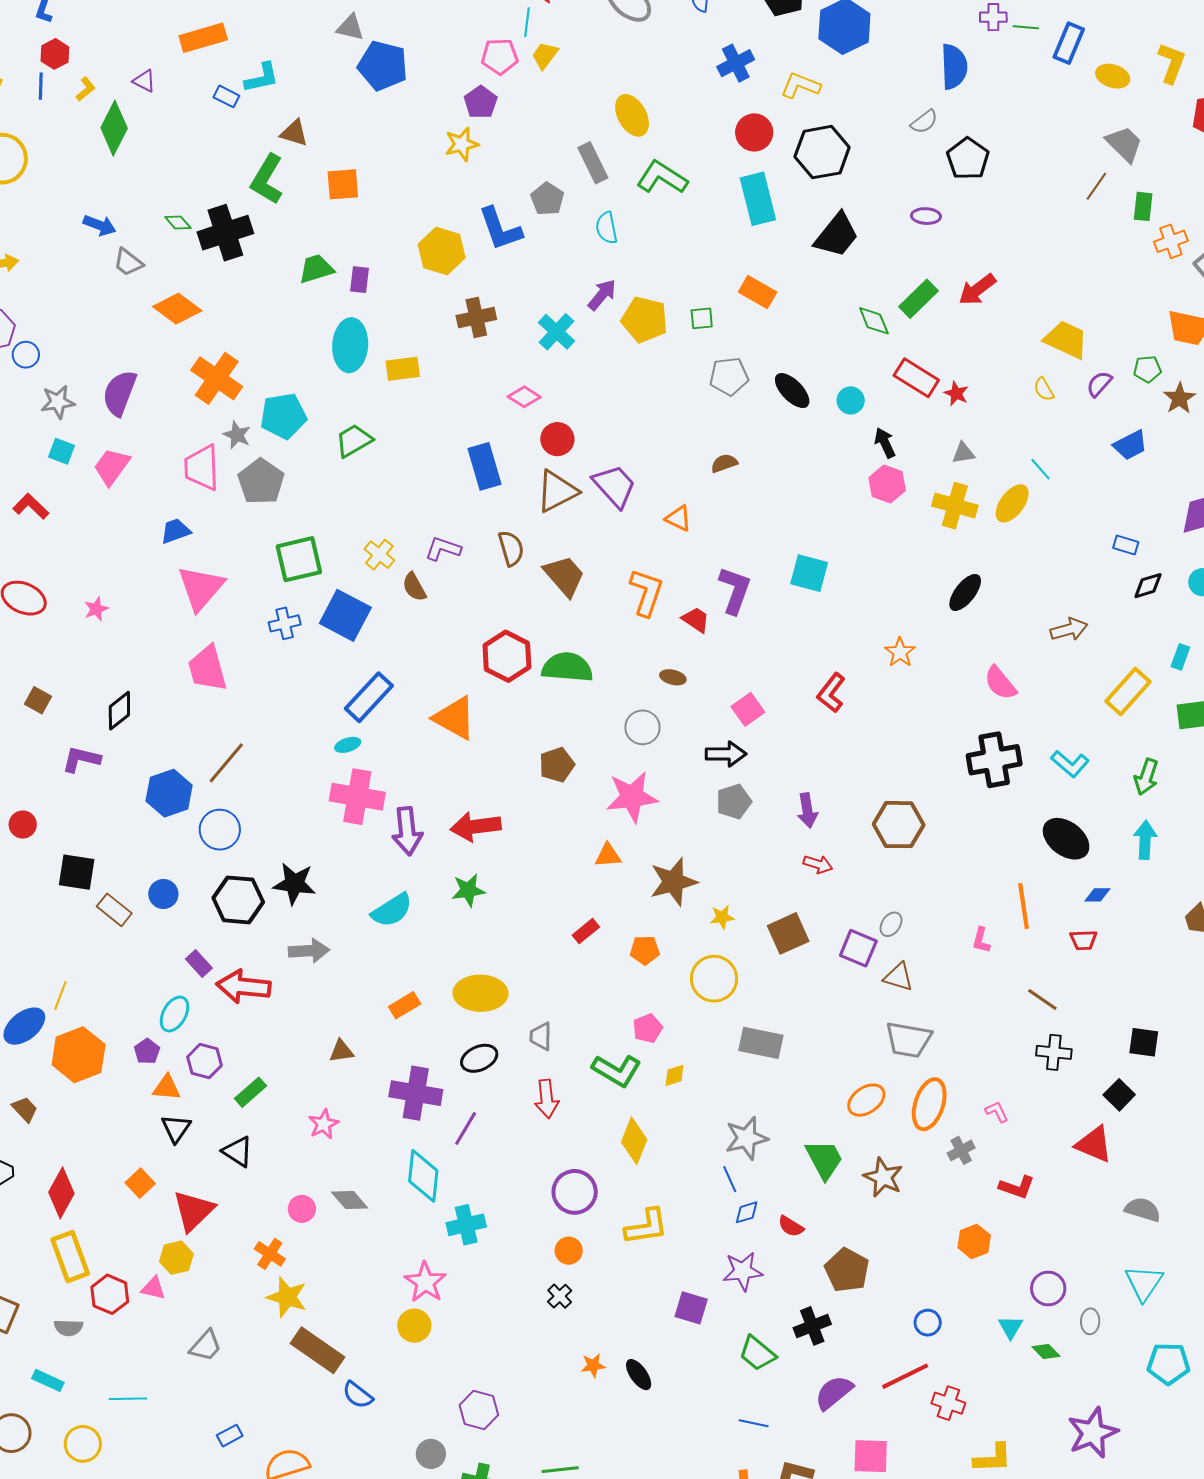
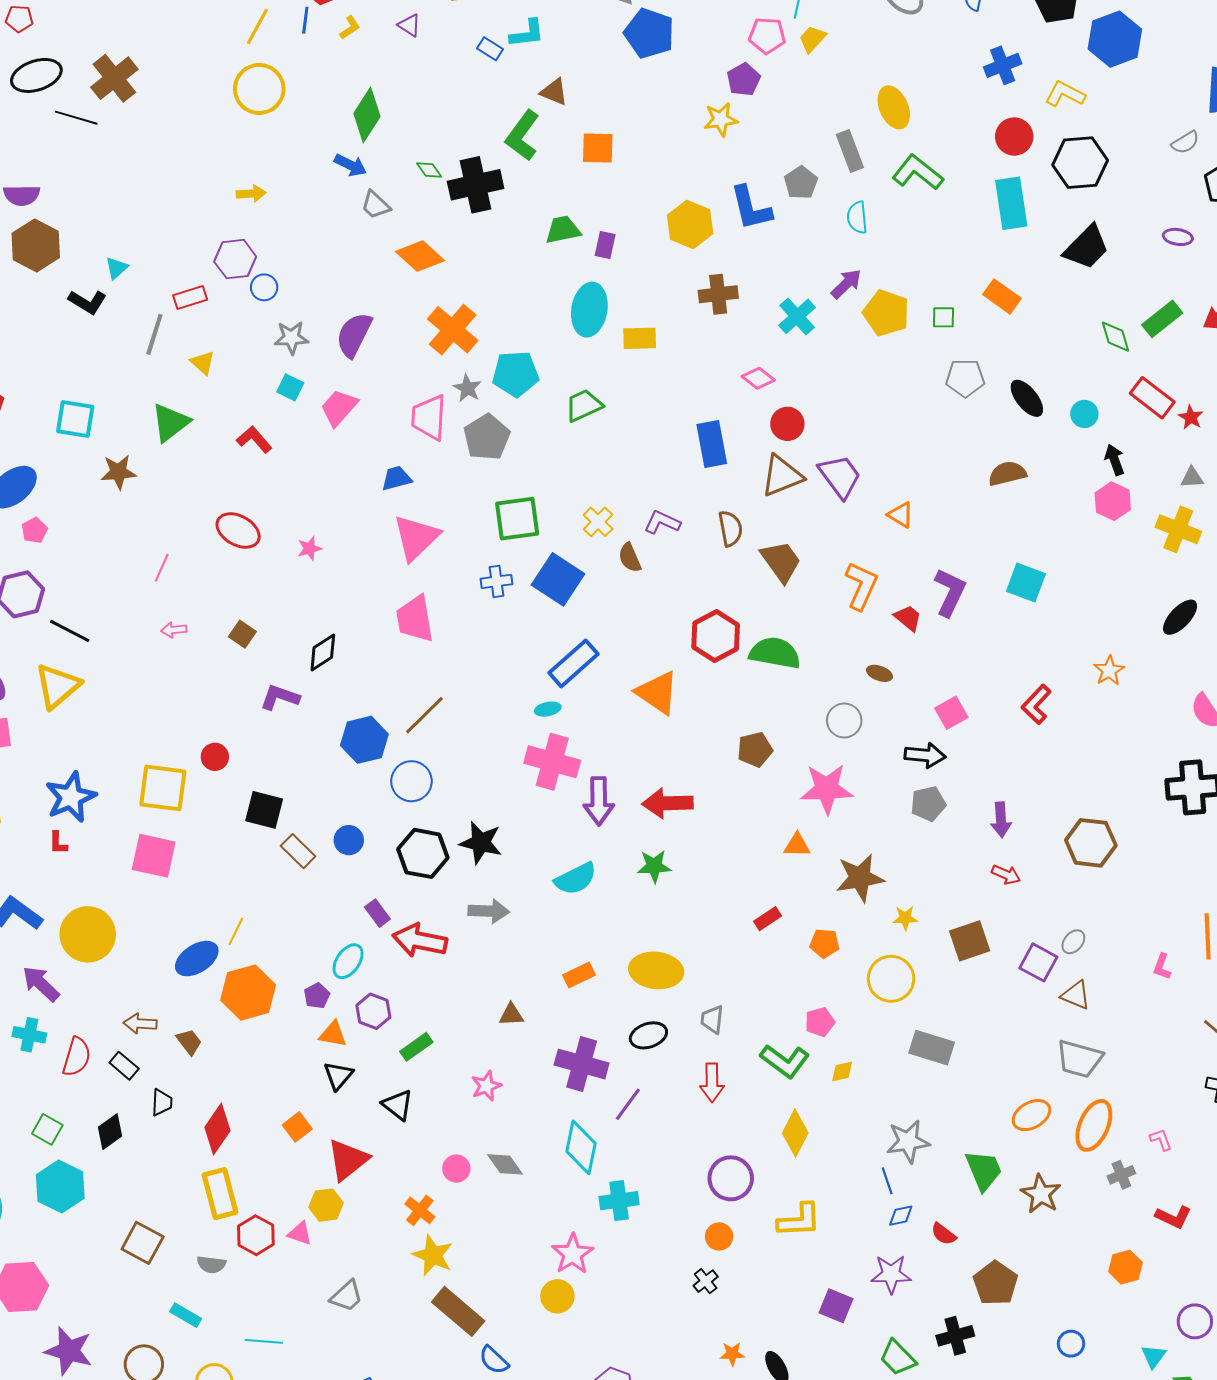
green diamond: (114, 128) -> (367, 115), moved
brown semicircle: (724, 463) -> (1007, 474), moved, size x1.4

